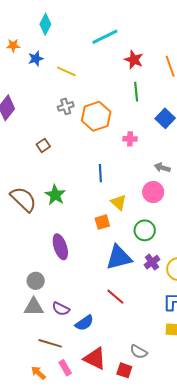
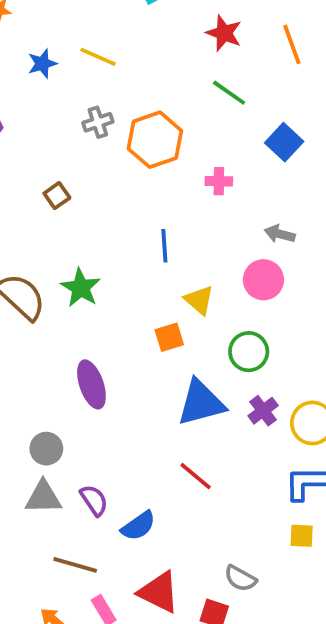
blue star: (36, 59) -> (42, 64), moved
green line: (136, 92) -> (229, 93), turned -48
purple semicircle: (61, 309) -> (94, 500), turned -150

